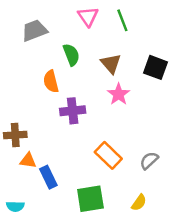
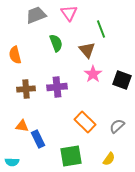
green line: (122, 20) -> (101, 29), moved
gray trapezoid: (34, 30) -> (36, 15), moved
black square: (155, 67) -> (122, 80), moved
orange semicircle: (51, 81) -> (15, 55), moved
brown cross: (15, 135) -> (26, 89), moved

